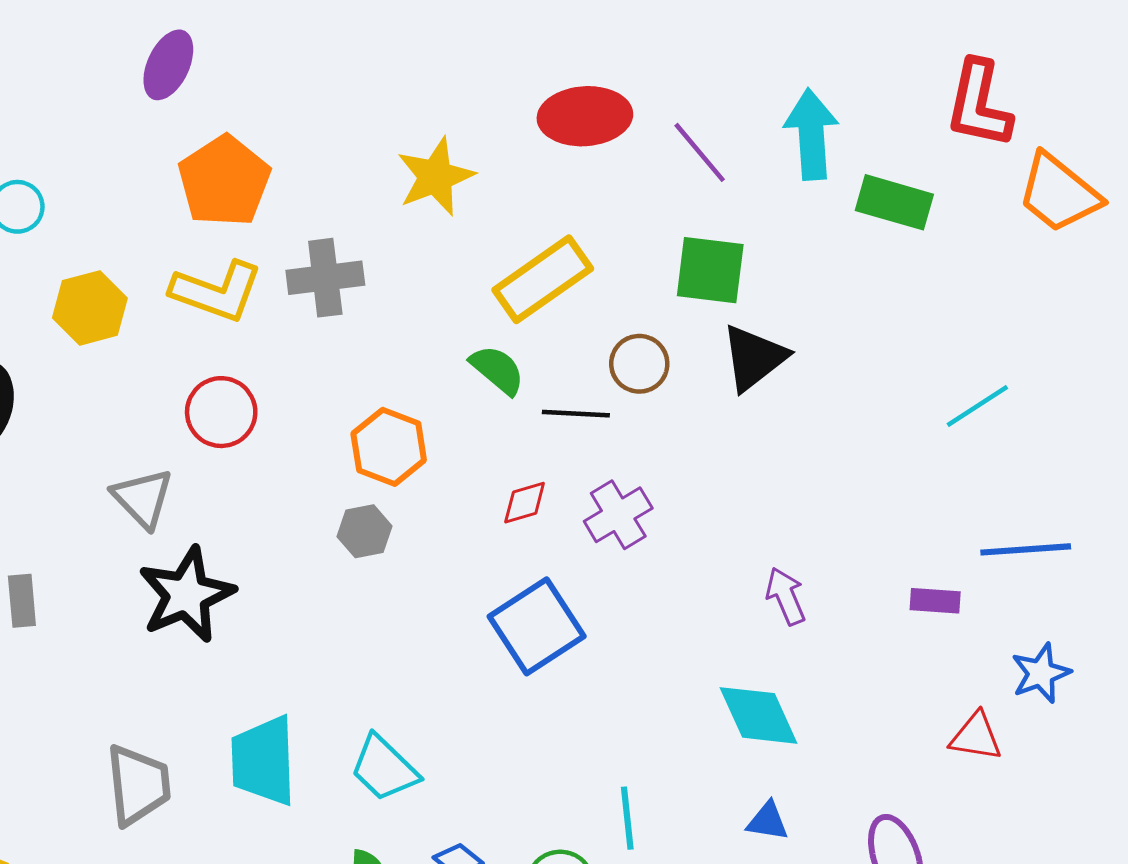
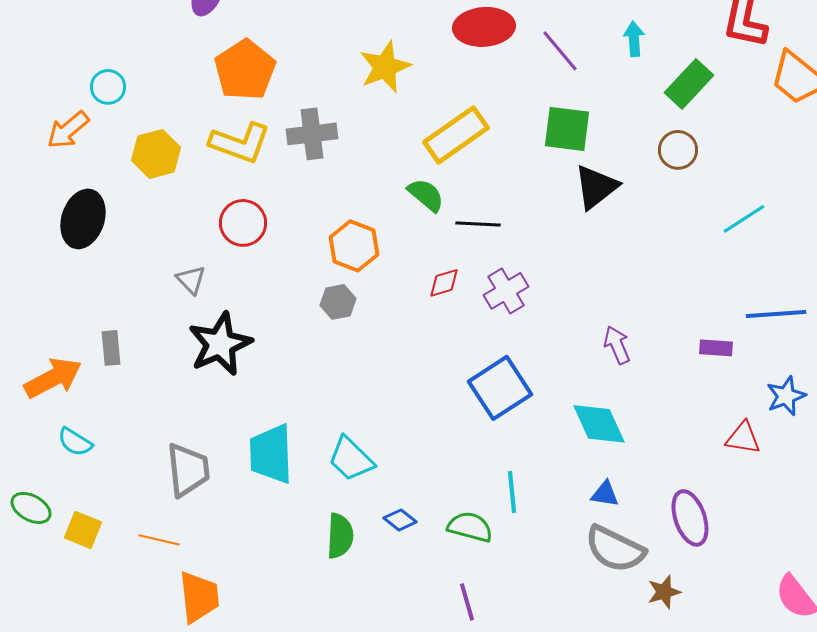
cyan arrow: (811, 134) -> (634, 39), size x0.6
green rectangle: (894, 202) -> (689, 84), turned -63
brown circle: (639, 364) -> (678, 150), moved
gray triangle: (143, 498) -> (191, 280), size x0.7
blue square: (537, 626) -> (500, 388), moved

